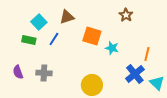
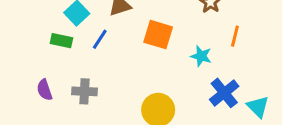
cyan star: (112, 48) -> (201, 56), moved
orange line: (147, 54) -> (235, 36), moved

